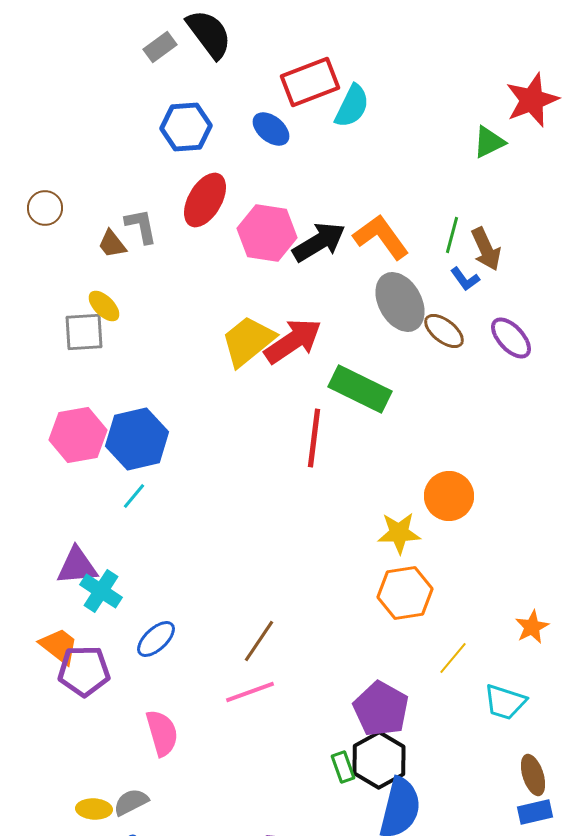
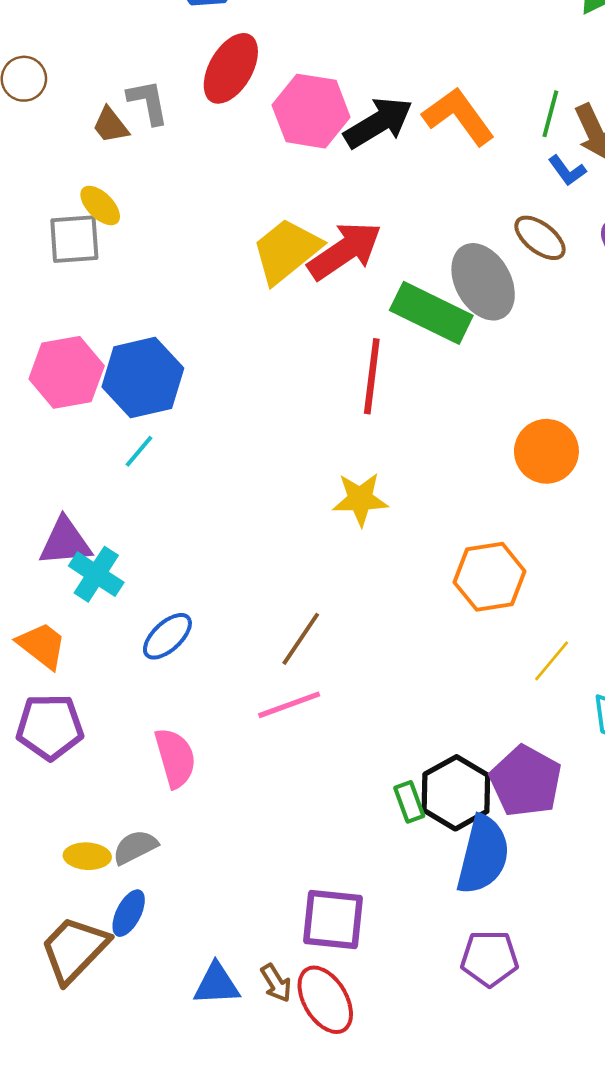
gray ellipse: (400, 302) -> (483, 282), moved
yellow star: (399, 533) -> (360, 499), moved
purple pentagon: (84, 671) -> (50, 727), moved
purple pentagon: (381, 709) -> (526, 781), moved

